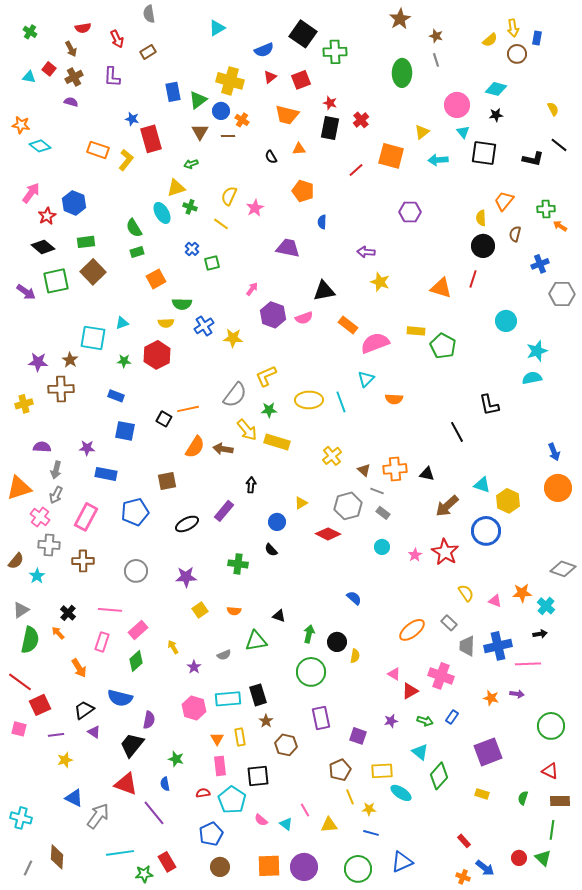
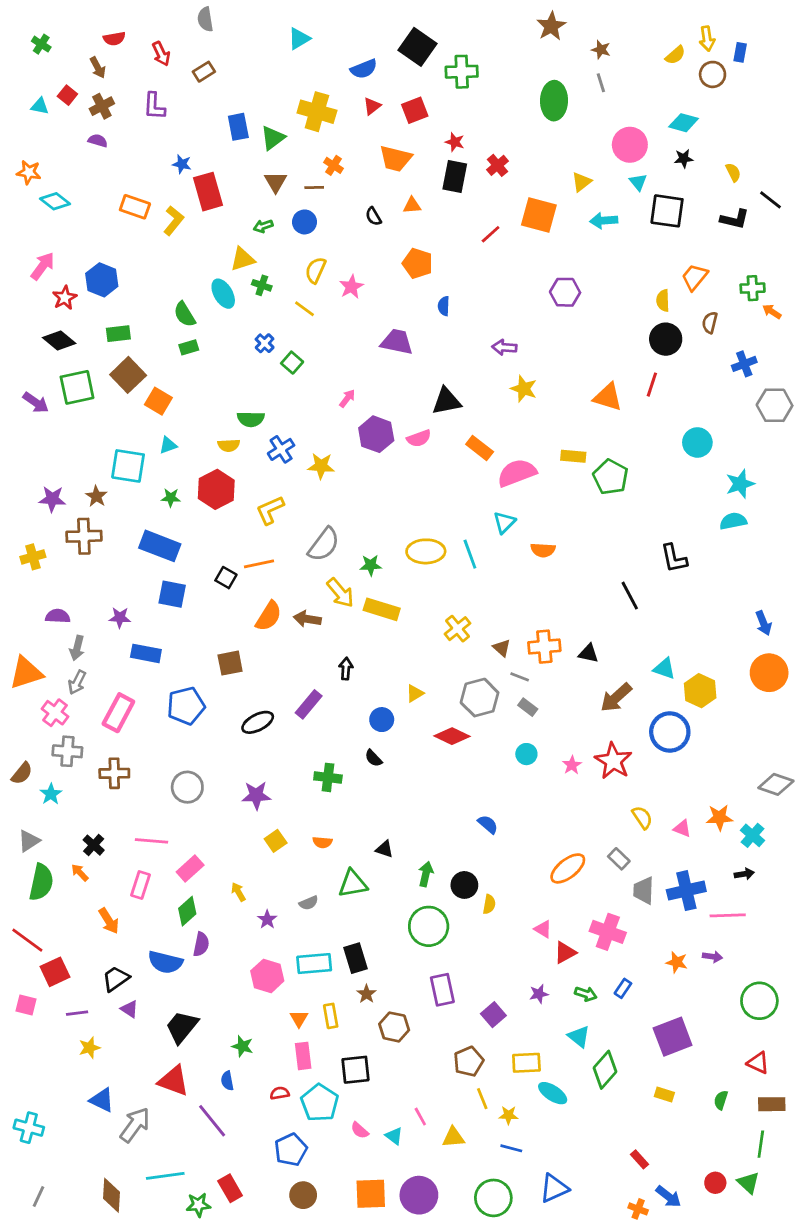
yellow semicircle: (553, 109) -> (733, 172), moved
blue circle: (221, 111) -> (305, 222), moved
green square: (212, 263) -> (292, 363), turned -35
orange square: (156, 279) -> (158, 401), moved, turned -30
yellow L-shape: (266, 376) -> (270, 510), moved
blue rectangle: (116, 396) -> (160, 546), size x1.8
purple semicircle: (149, 720) -> (201, 944), moved
purple square: (358, 736) -> (493, 1015), turned 30
brown diamond: (57, 857) -> (112, 1195), moved

